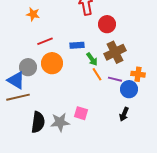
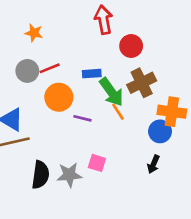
green arrow: (92, 59) -> (111, 92), size x1.6
gray circle: (28, 67) -> (27, 71), moved
orange cross: (138, 74) -> (172, 112), size x1.5
purple line: (115, 79) -> (82, 118), moved

